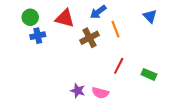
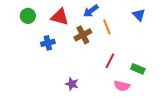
blue cross: (38, 36) -> (48, 43), moved
pink semicircle: (100, 93) -> (122, 86), moved

